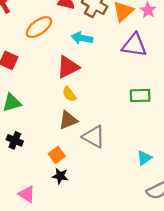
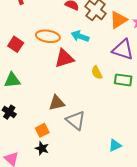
orange ellipse: (39, 27) -> (48, 36), moved, turned 35
yellow semicircle: (69, 94) -> (97, 73), moved
green rectangle: (140, 96) -> (123, 80), moved

